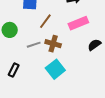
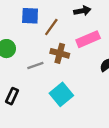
brown line: (45, 21) -> (51, 27), moved
brown cross: (53, 44) -> (60, 53), moved

